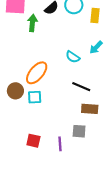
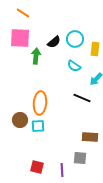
cyan semicircle: (73, 57) -> (74, 66), moved
orange ellipse: (37, 73) -> (40, 103), turned -35
black line: (81, 87) -> (82, 98), moved

